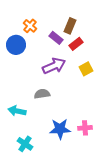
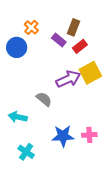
purple arrow: (54, 66) -> (68, 79), moved
yellow square: (86, 69) -> (90, 73), size x1.5
gray semicircle: (42, 94) -> (44, 99), turned 49

